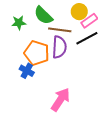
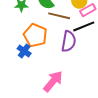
purple semicircle: (59, 47) -> (69, 41), moved

